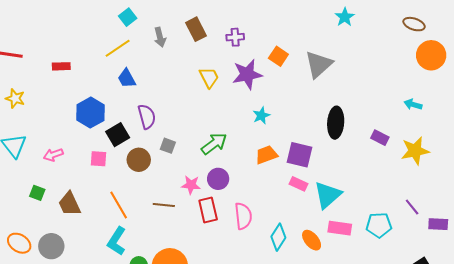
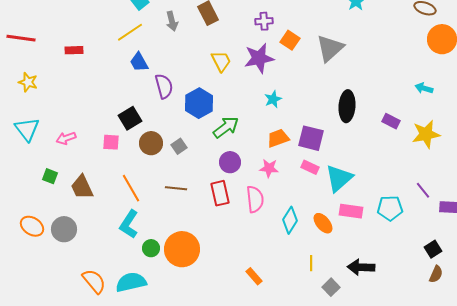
purple cross: (235, 37) -> (264, 21), moved
blue hexagon: (90, 113) -> (199, 103), moved
purple semicircle: (147, 117) -> (164, 86), moved
gray square: (168, 146) -> (179, 146), moved, turned 35
pink star: (191, 185) -> (269, 168), moved

